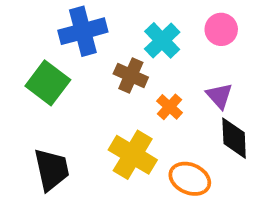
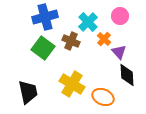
green square: (48, 83) -> (43, 48), moved
orange cross: (170, 107) -> (104, 39), moved

